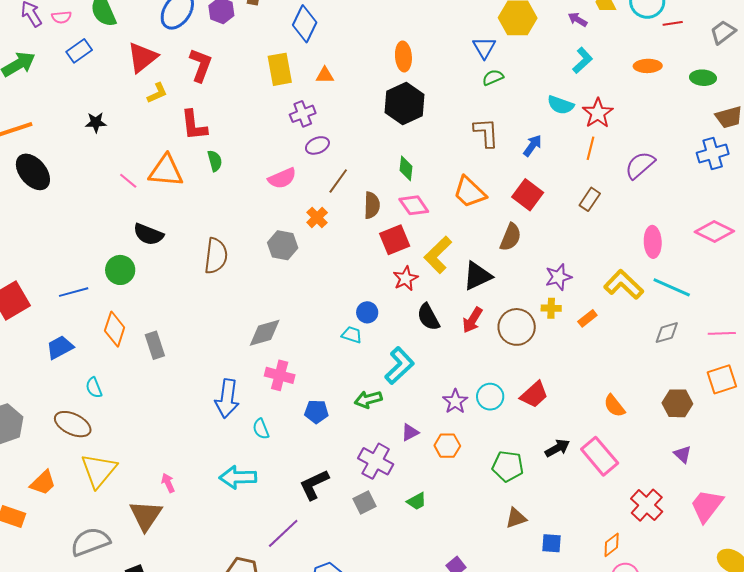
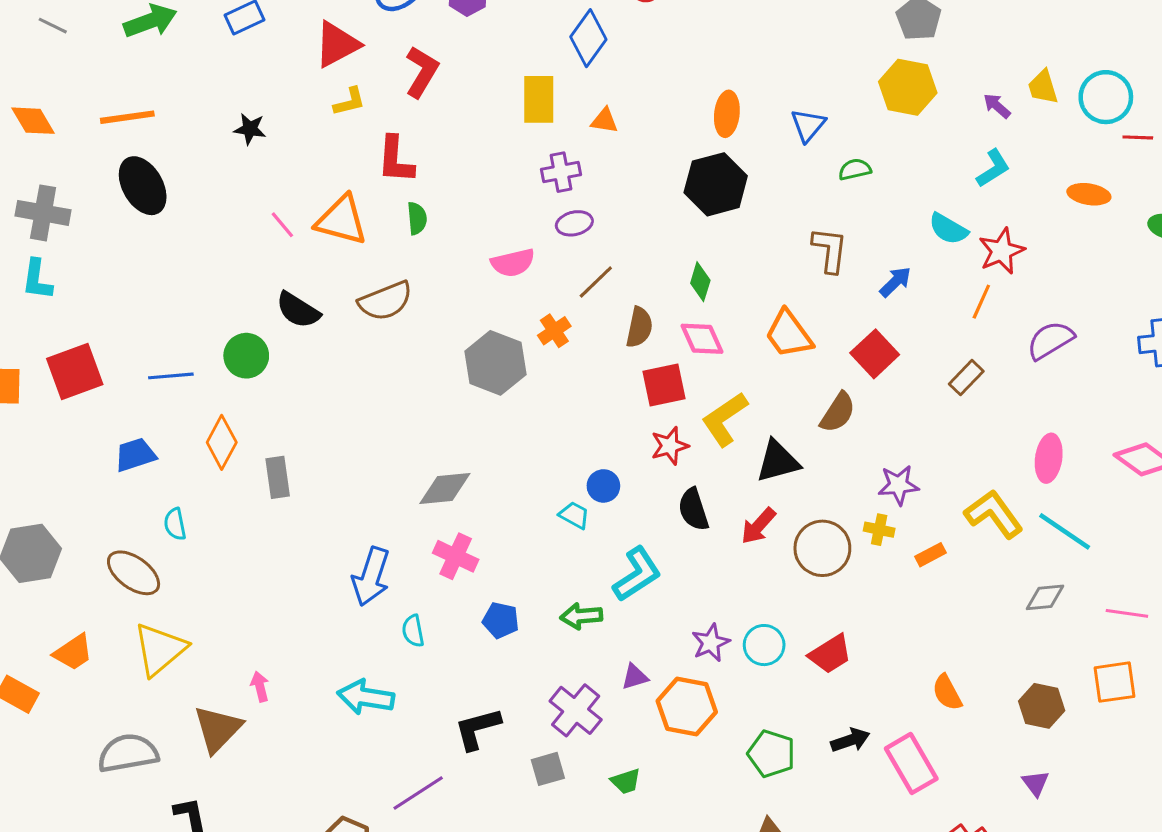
blue triangle: (484, 48) -> (808, 125), moved
gray hexagon: (283, 245) -> (495, 363), size x1.4
brown semicircle: (216, 256) -> (385, 301), moved, turned 51
orange hexagon: (447, 446) -> (687, 707), size x1.5

